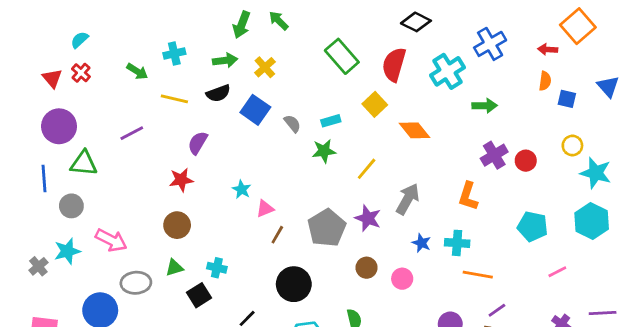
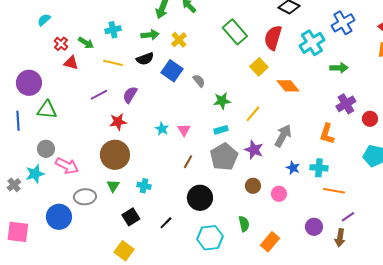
red cross: (81, 73) -> (61, 44), moved
red triangle: (52, 78) -> (71, 63), moved, turned -35
cyan rectangle: (331, 121) -> (221, 130), moved
purple line: (132, 133) -> (99, 95), moved
red circle: (526, 161) -> (370, 119), moved
gray circle: (71, 206) -> (46, 149), moved
pink triangle: (265, 209) -> (184, 130), moved, turned -40
brown circle: (177, 225) -> (115, 155), size x1.5
green triangle: (174, 268) -> (113, 186), turned -40
black square: (199, 295) -> (131, 217), moved

